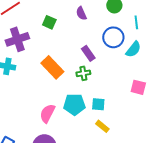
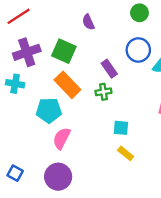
purple semicircle: (81, 13) -> (88, 22), moved
green square: (49, 22) -> (64, 51), moved, size x1.5
cyan pentagon: (74, 104) -> (49, 110), moved

